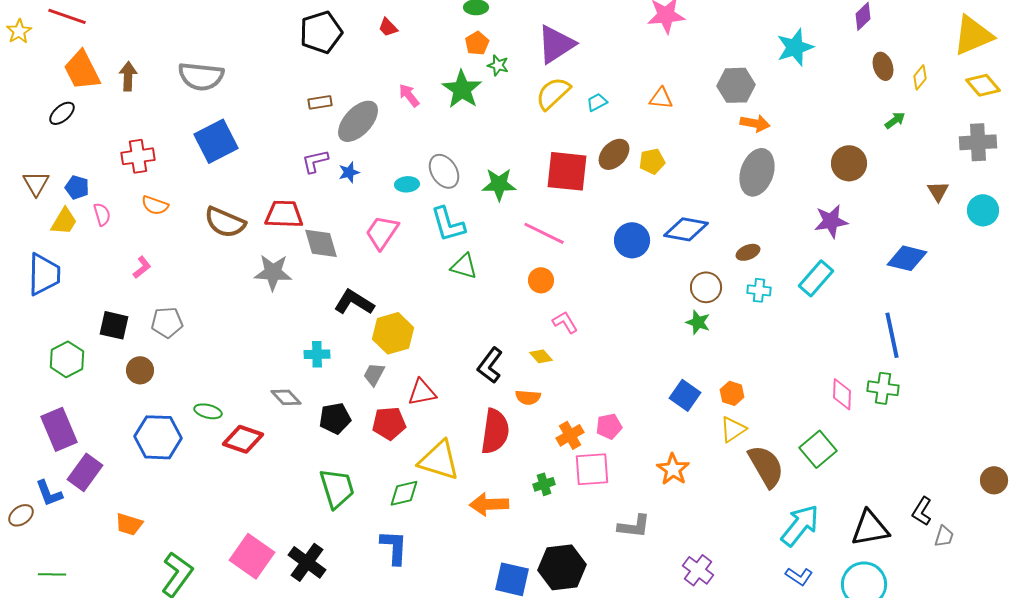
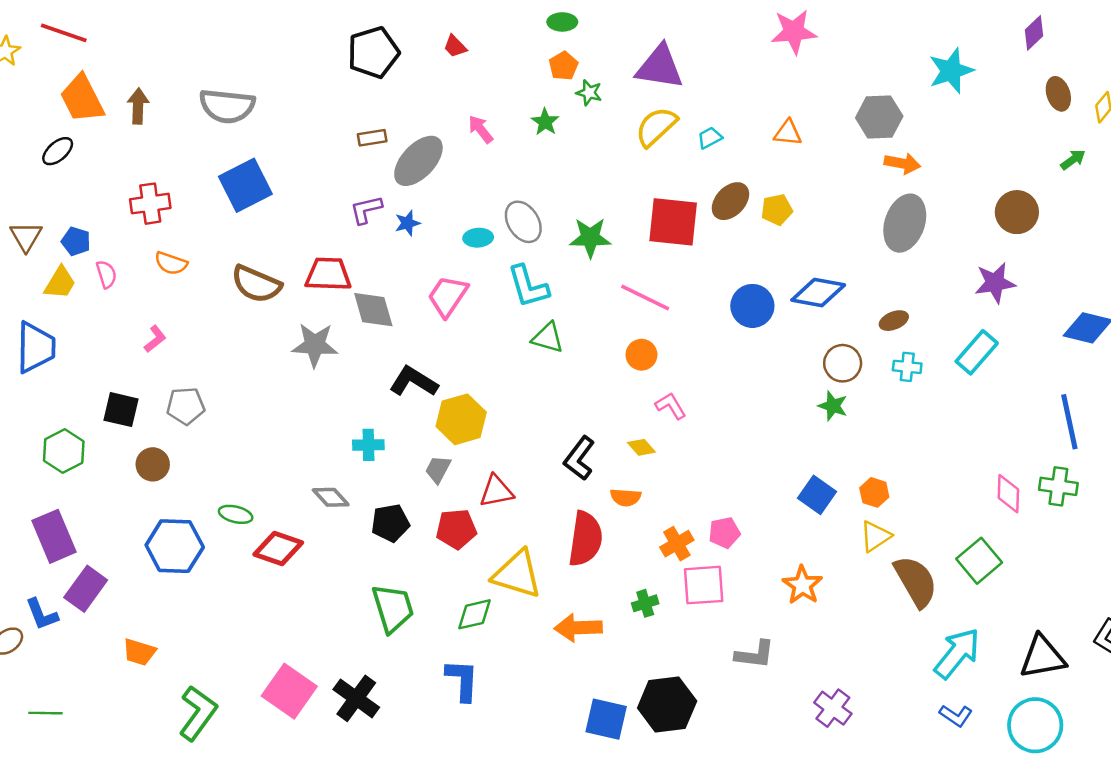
purple triangle: (556, 44) -> (660, 67), turned 42
green star: (462, 89) -> (545, 122), size x0.6

